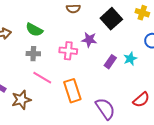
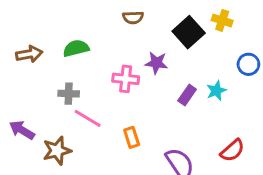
yellow cross: (142, 13) -> (222, 20), moved
green semicircle: (34, 30) -> (76, 48), turned 138
gray cross: (33, 54) -> (69, 94), moved
orange rectangle: (72, 91) -> (132, 137), size x0.6

